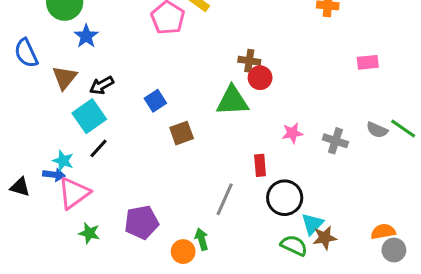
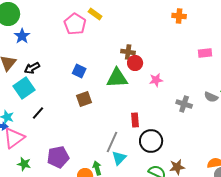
blue square: (155, 101) -> (79, 71), moved, turned -32
pink star: (292, 133) -> (156, 80), moved
black line: (98, 148) -> (38, 113), moved
cyan triangle: (312, 224) -> (119, 158), moved

